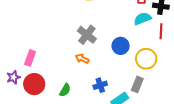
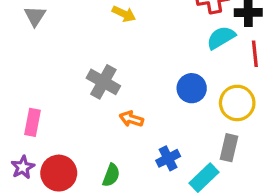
gray cross: (87, 35) -> (103, 82), moved
pink rectangle: (30, 58) -> (33, 122), moved

